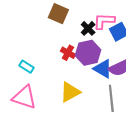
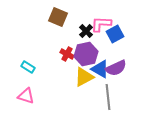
yellow triangle: (70, 92) -> (84, 77), moved
pink triangle: (24, 97) -> (26, 96), size x0.7

